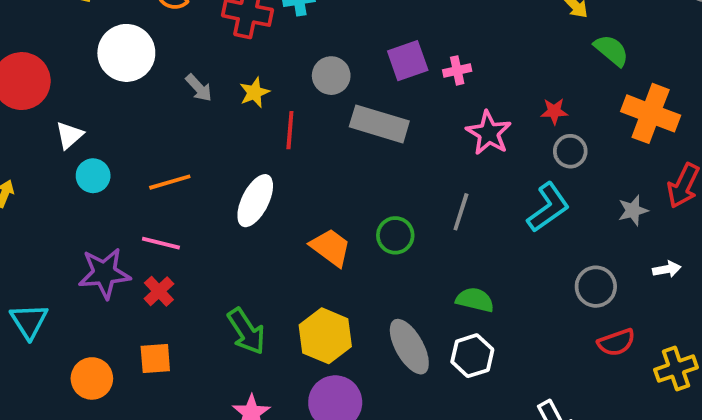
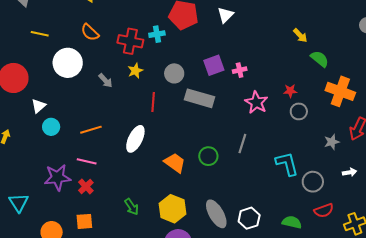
yellow star: (254, 92) -> (135, 71), moved
cyan L-shape: (548, 207) -> (287, 164), moved, turned -68
green semicircle: (475, 300) -> (292, 222), moved
green arrow: (246, 331) -> (132, 207), size x0.7

